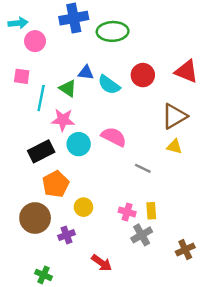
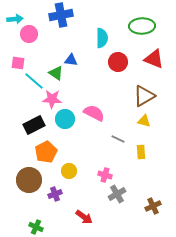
green ellipse: (113, 31) -> (142, 26), moved
cyan semicircle: (109, 85) -> (102, 38), moved, turned -126
cyan line: (41, 98) -> (34, 81), turned -60
yellow rectangle: (151, 211) -> (141, 152), moved

